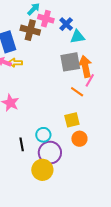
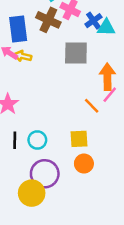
cyan triangle: (77, 37) -> (106, 28), moved
gray square: (70, 62) -> (76, 53), moved
cyan circle: (43, 135) -> (37, 140), moved
black line: (22, 144) -> (15, 140), moved

